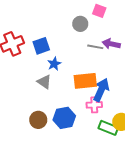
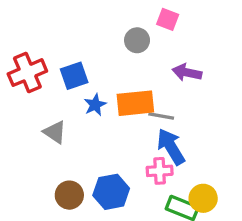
gray line: (95, 47) -> (161, 116), moved
orange rectangle: (85, 81) -> (135, 103), moved
gray triangle: (44, 82) -> (55, 132), moved
blue arrow: (101, 90) -> (171, 147), turned -55

